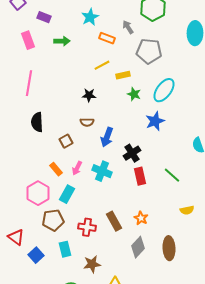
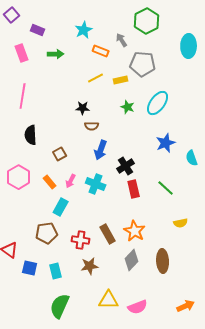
yellow rectangle: (123, 75) -> (121, 80), moved
blue star: (155, 121) -> (166, 143), moved
brown semicircle: (87, 122) -> (92, 126), moved
pink hexagon: (38, 193) -> (19, 177), moved
orange star: (141, 218) -> (135, 231), size x1.5
cyan rectangle: (65, 249) -> (56, 271), moved
blue square: (36, 255) -> (30, 268), turned -35
brown star: (92, 264) -> (90, 266), moved

